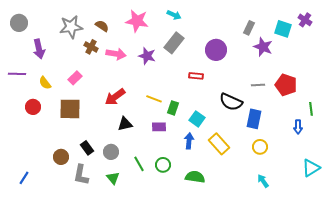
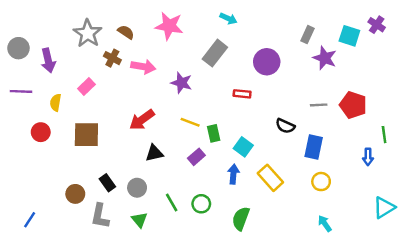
cyan arrow: (174, 15) -> (228, 19), moved
gray circle: (19, 23) -> (18, 48), moved
gray star: (71, 27) -> (88, 33), turned -30
purple star: (147, 56) -> (182, 83), moved
pink rectangle: (75, 78) -> (86, 86), moved
yellow semicircle: (45, 83) -> (56, 102), turned 48
black semicircle: (231, 102) -> (285, 126), size x0.7
green rectangle: (173, 108) -> (214, 133), turned -32
purple rectangle: (159, 127) -> (196, 157), turned -40
green semicircle: (195, 177) -> (241, 219), turned -78

